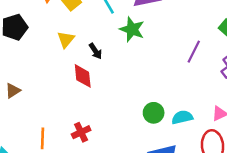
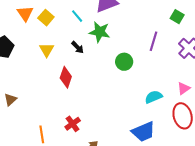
black arrow: (95, 51) -> (78, 47), moved
red diamond: (83, 76) -> (66, 77), turned 35
green circle: (154, 113) -> (124, 62), moved

